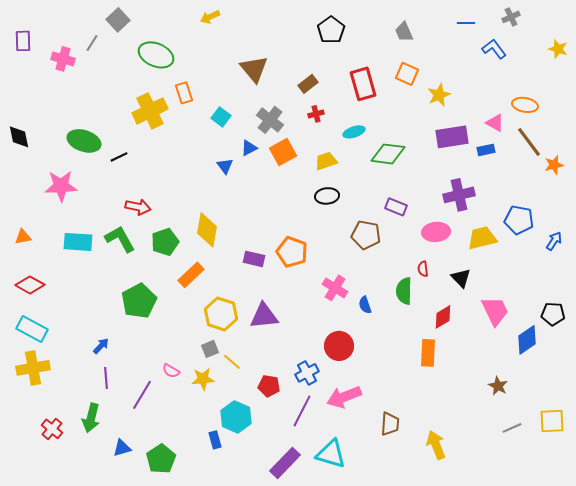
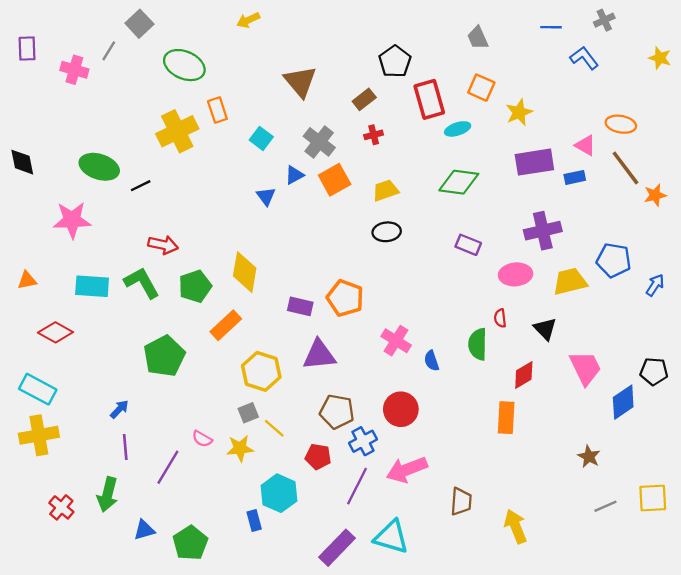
black pentagon: (331, 30) -> (395, 62), moved
cyan ellipse: (354, 132) -> (458, 129), moved
brown pentagon: (366, 235) -> (337, 412), moved
red diamond: (30, 285) -> (55, 332), moved
purple triangle: (264, 316) -> (319, 355), moved

